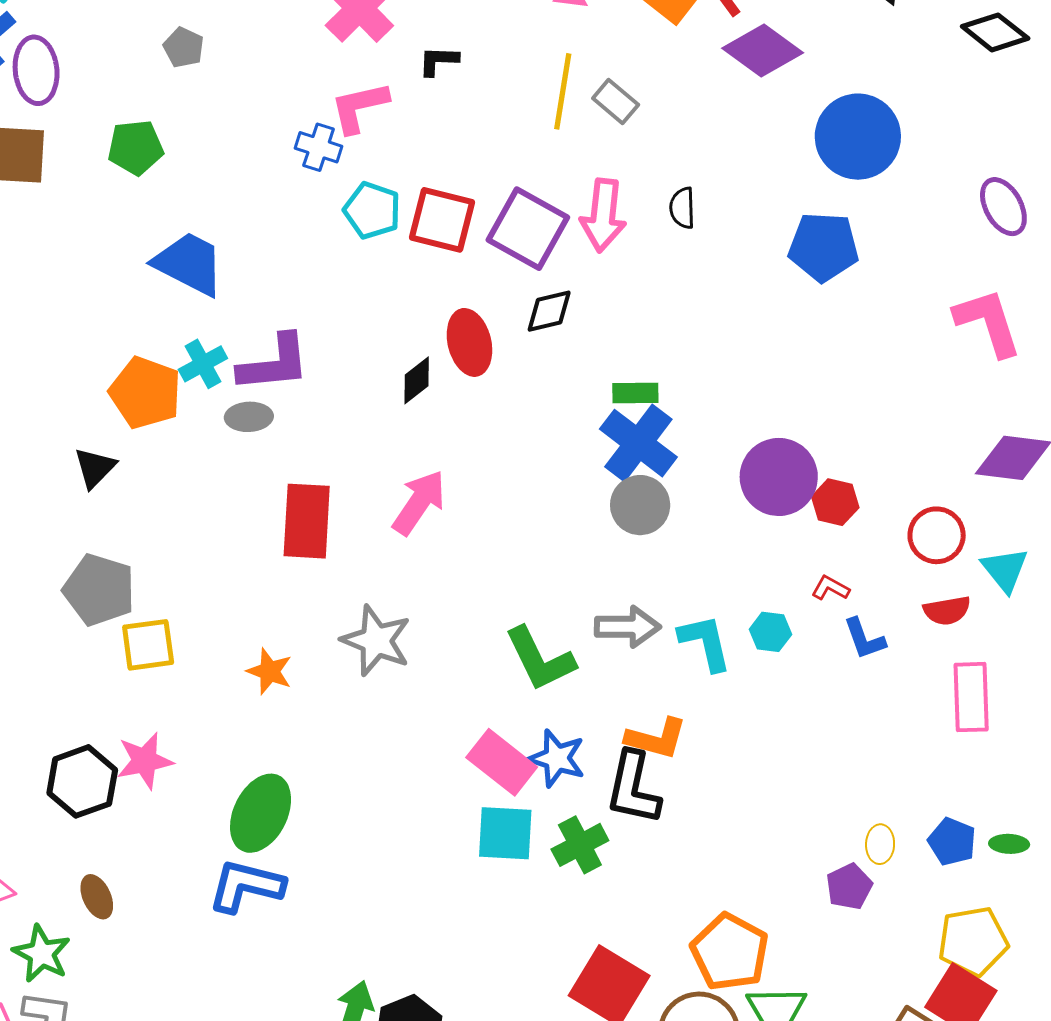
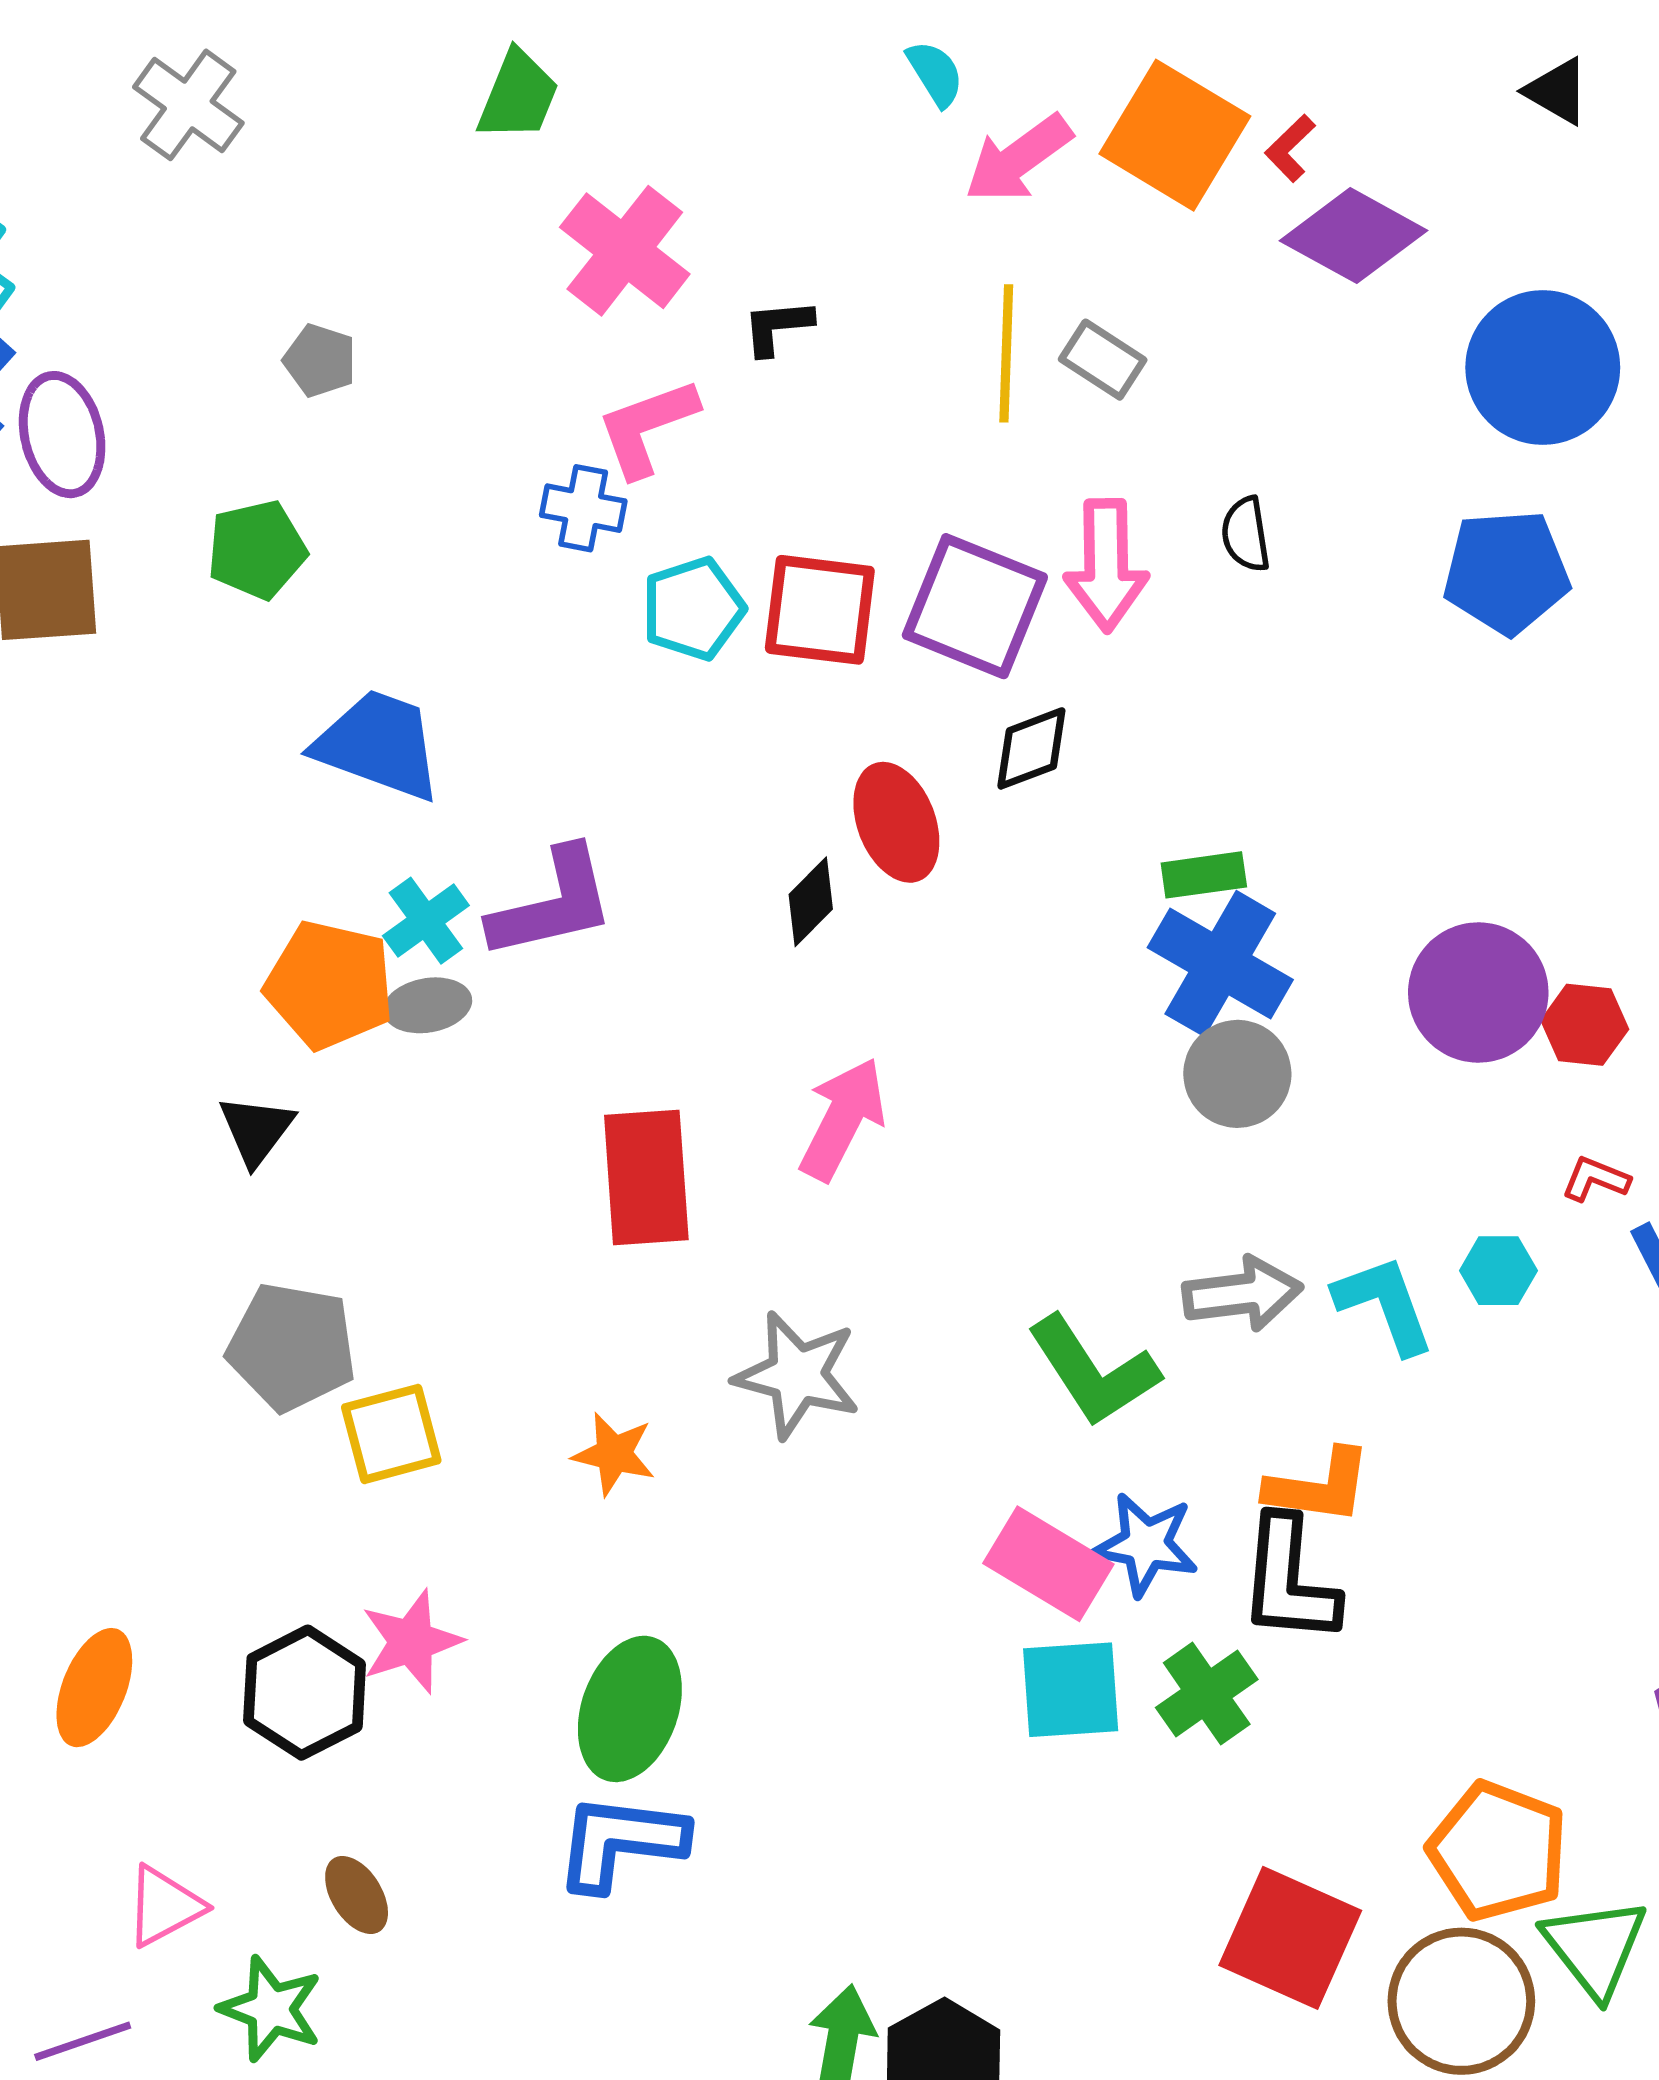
cyan pentagon: (372, 210) -> (693, 609), turned -30
gray ellipse: (249, 417) -> (428, 1005), moved

